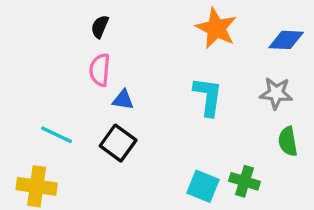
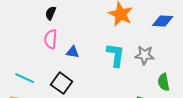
gray star: (276, 93) -> (145, 55), moved
blue triangle: (123, 100) -> (73, 52), moved

